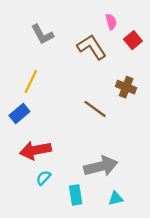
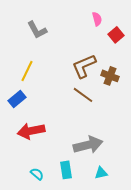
brown L-shape: (92, 47) -> (84, 66), moved, turned -80
cyan semicircle: (43, 178) -> (37, 174), moved, turned 88

